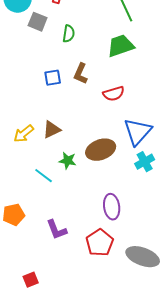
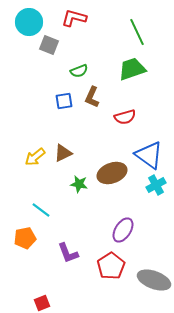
green semicircle: (69, 34) -> (79, 71), moved, turned 60
blue triangle: (138, 132) -> (149, 155), turned -36
cyan line: (44, 176) -> (41, 210), moved
purple ellipse: (112, 207) -> (123, 230), turned 40

